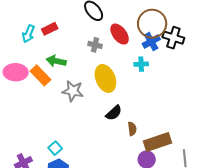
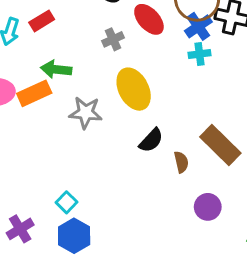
gray cross: (95, 45) -> (113, 39), turned -32
cyan cross: (141, 64) -> (200, 54), moved
orange rectangle: (40, 75) -> (34, 93), turned -65
brown rectangle: (157, 142) -> (220, 145), moved, turned 68

